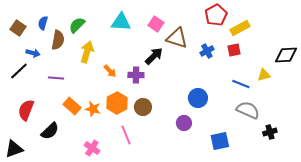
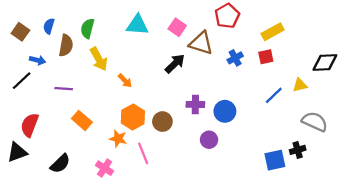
red pentagon: (216, 15) -> (227, 16), moved
green semicircle: (77, 25) -> (87, 28), turned -30
yellow arrow: (87, 52) -> (99, 59), turned 135
purple cross: (136, 75) -> (195, 104), moved
blue line: (241, 84) -> (274, 95), turned -66
orange star: (93, 109) -> (118, 139), moved
gray semicircle: (248, 110) -> (315, 122), moved
black semicircle: (50, 131) -> (60, 164), moved
black cross: (270, 132) -> (298, 150), moved
blue square: (220, 141) -> (275, 160), moved
black triangle: (14, 149) -> (17, 152), moved

